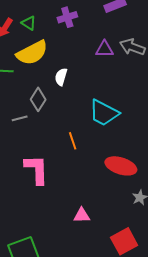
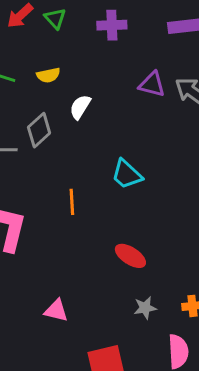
yellow semicircle: (32, 53) -> (48, 75), moved, size x0.5
cyan trapezoid: (104, 113) -> (127, 174), size x0.7
red ellipse: (121, 166) -> (130, 256), size x0.7

